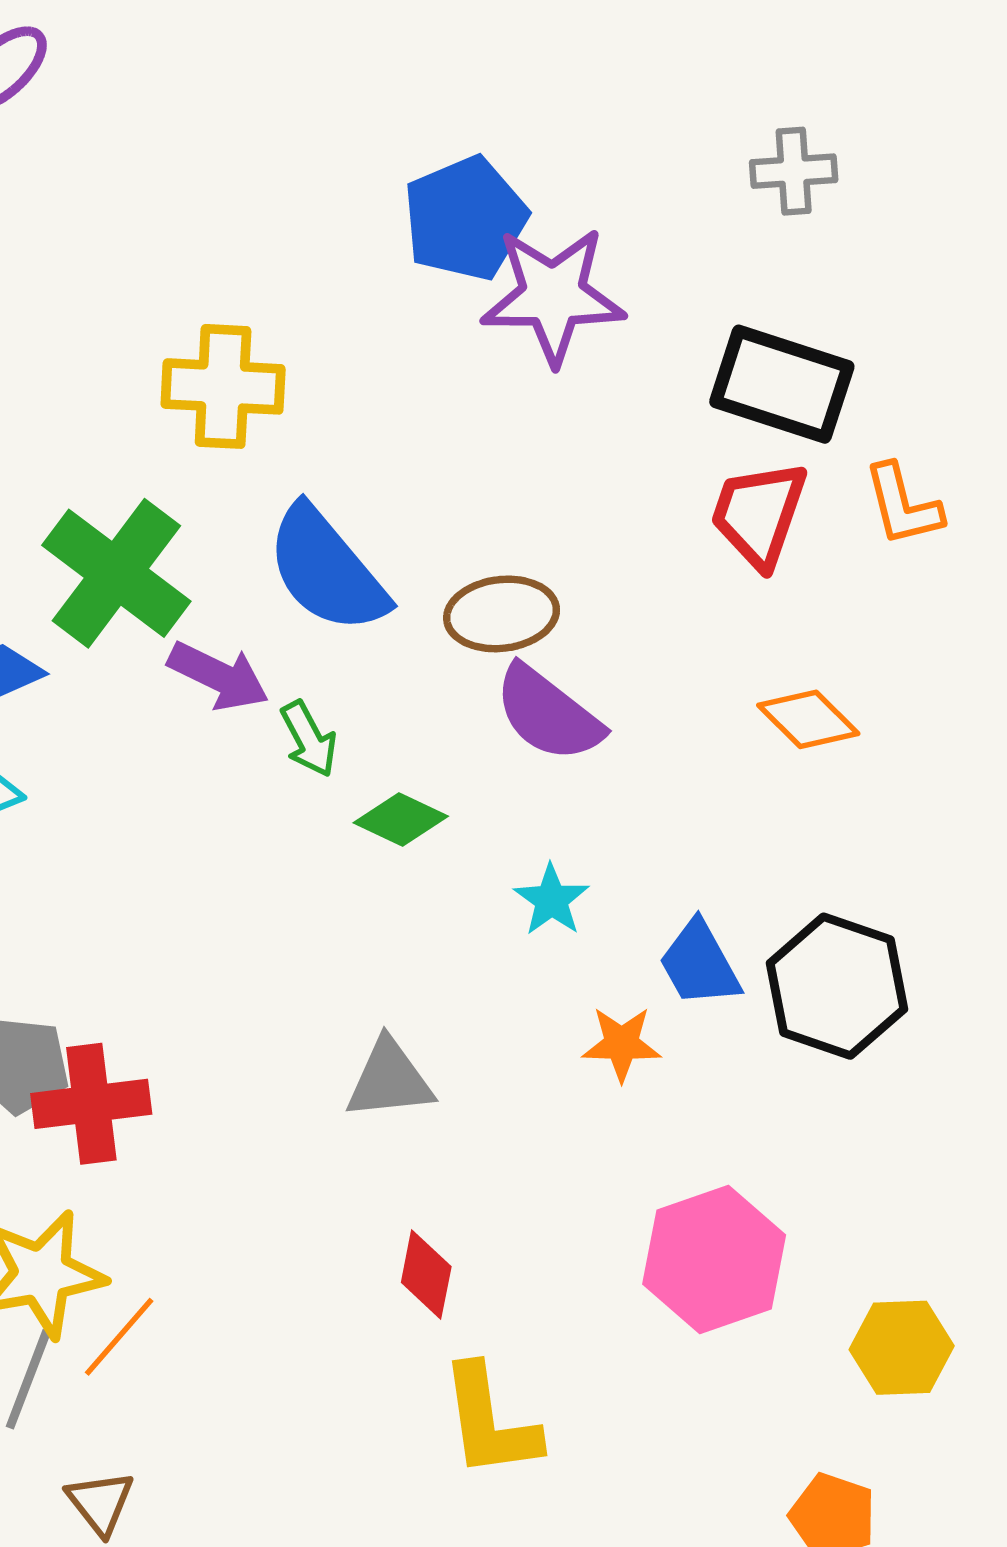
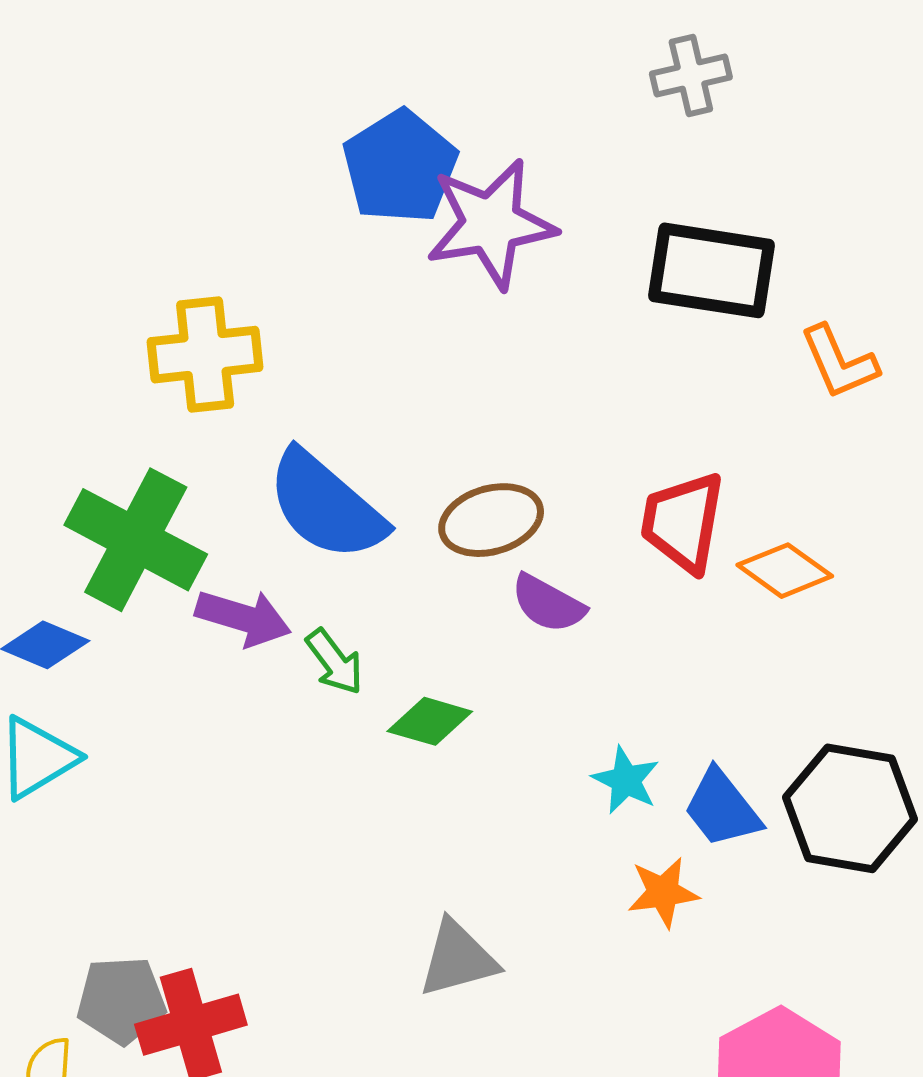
red trapezoid: (759, 514) -> (683, 522), moved
purple semicircle: (548, 714) -> (548, 604), size x0.7
cyan star: (551, 900) -> (626, 780), moved

